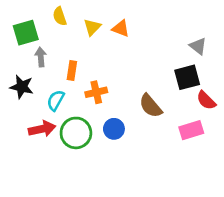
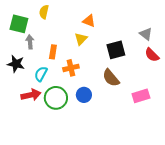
yellow semicircle: (60, 16) -> (44, 12), turned 32
yellow triangle: (92, 27) -> (81, 39), moved
green square: (26, 33) -> (19, 24), turned 30
black square: (187, 77) -> (116, 50), moved
red semicircle: (206, 100) -> (152, 55), moved

